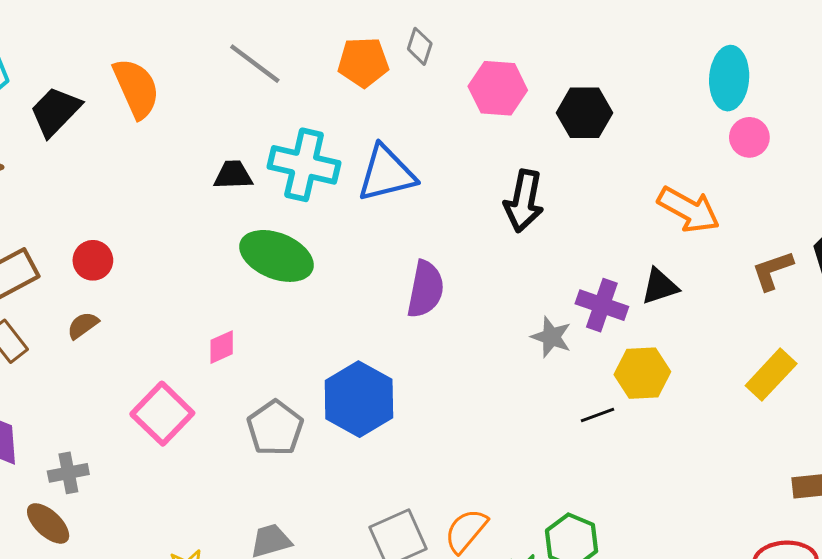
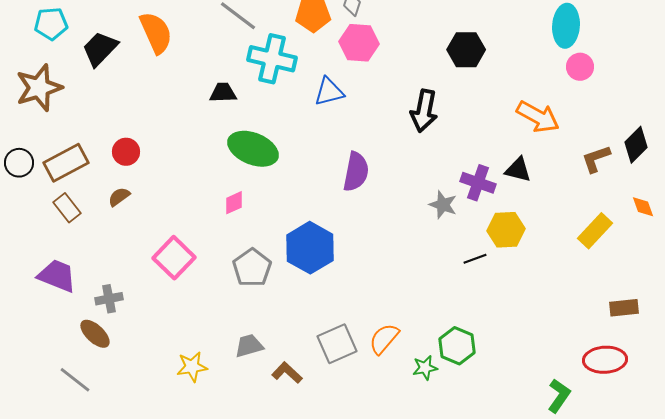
pink hexagon: (498, 88) -> (359, 43), moved
cyan cross: (304, 165) -> (272, 59), moved
blue triangle: (386, 174) -> (329, 92), size x0.7
black triangle: (660, 286) -> (518, 170), turned 32
pink diamond: (222, 347) -> (234, 203), moved

